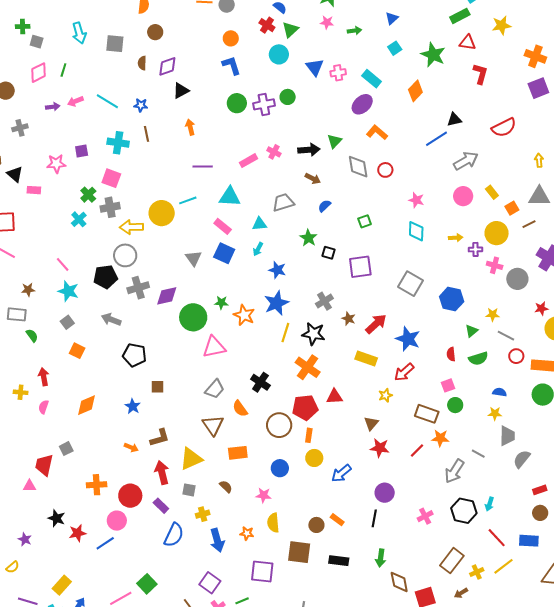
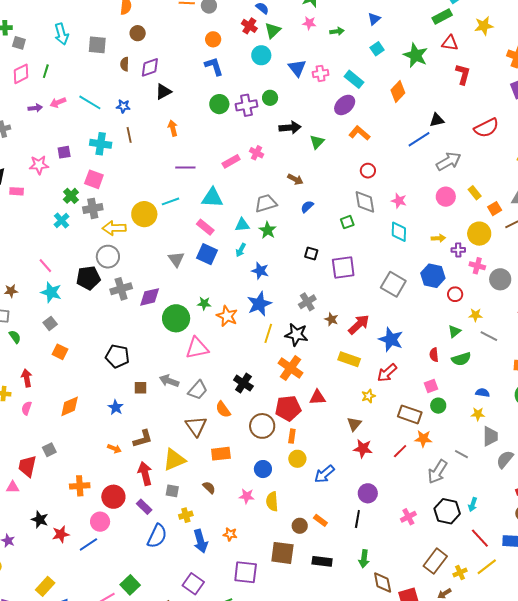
black arrow: (309, 150) -> (290, 128), moved
gray diamond: (358, 167) -> (365, 202), moved
green star: (308, 238) -> (268, 230), moved
blue hexagon: (452, 299) -> (433, 276), moved
gray arrow: (111, 319) -> (169, 381), moved
red circle: (516, 356) -> (455, 294), moved
yellow semicircle: (273, 523) -> (272, 501), moved

